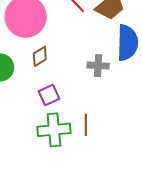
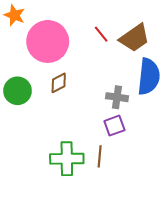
purple square: (49, 95) -> (114, 126), moved

